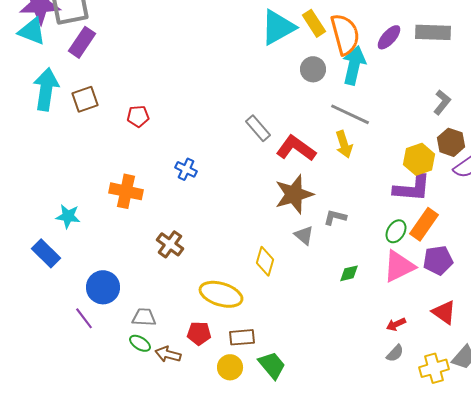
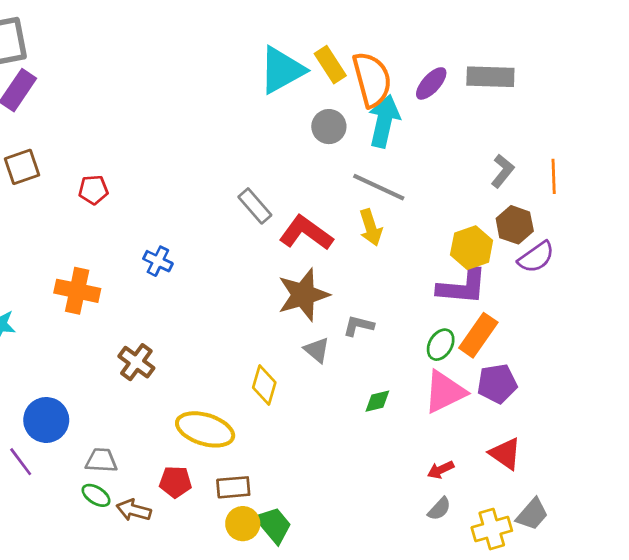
yellow circle: (230, 367) -> (243, 524), moved

